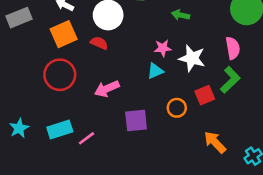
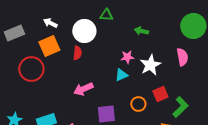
red semicircle: (99, 43) -> (77, 53), turned 72
white star: (192, 58) -> (150, 65), turned 30
red circle: (60, 75) -> (31, 69), moved
green L-shape: (230, 80) -> (180, 107), moved

